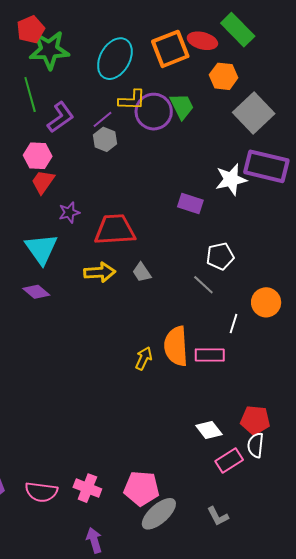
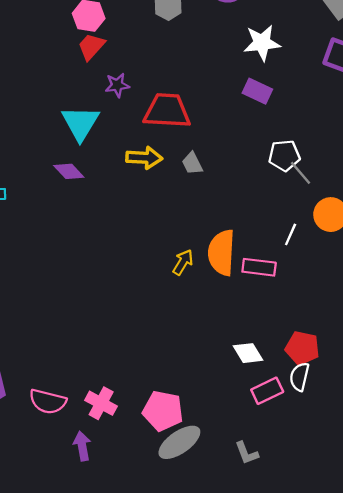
white star: (231, 179) -> (262, 43), moved
gray line: (203, 285) -> (300, 173), moved
purple arrow: (94, 540) -> (82, 446), moved

